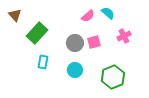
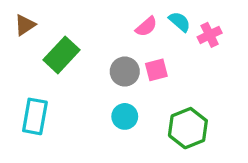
brown triangle: (15, 15) -> (25, 25), turned 40
pink cross: (124, 36) -> (210, 35), moved
cyan rectangle: (43, 62) -> (35, 116), moved, size x1.5

